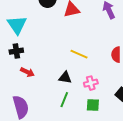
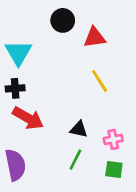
yellow line: (79, 54) -> (100, 81), moved, turned 30
red arrow: (27, 72) -> (28, 118), size x1.6

